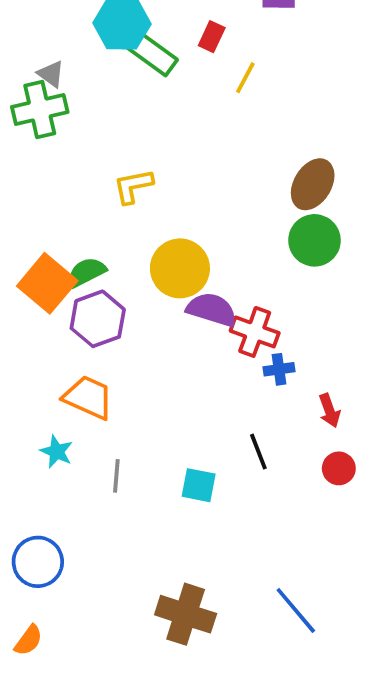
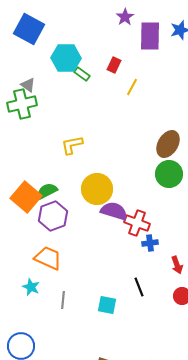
green rectangle: (152, 53) -> (82, 74), size x0.6

